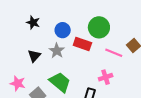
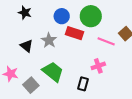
blue circle: (63, 30) -> (62, 16), moved
black triangle: (34, 56) -> (27, 46), turned -32

